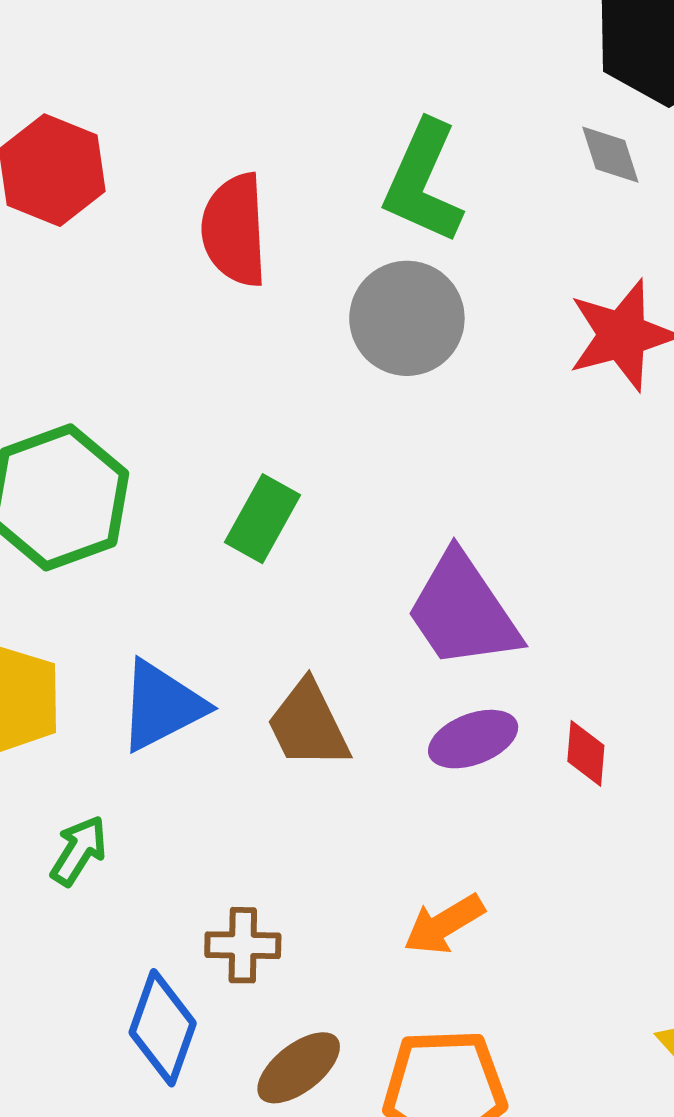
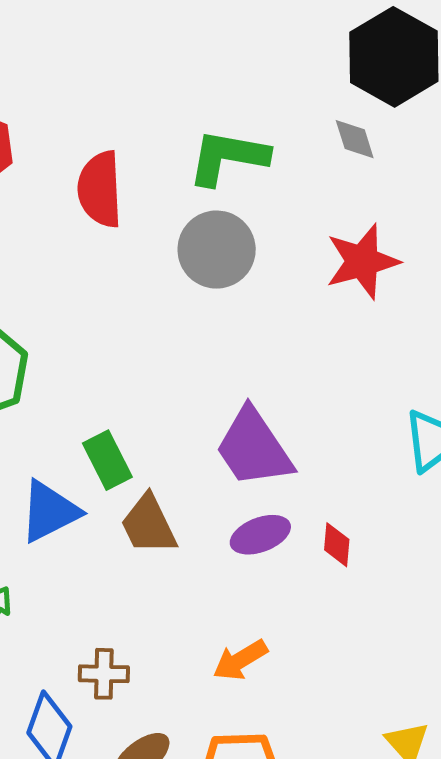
green L-shape: (423, 182) -> (228, 157), turned 76
green rectangle: (263, 519) -> (107, 460), moved, turned -56

